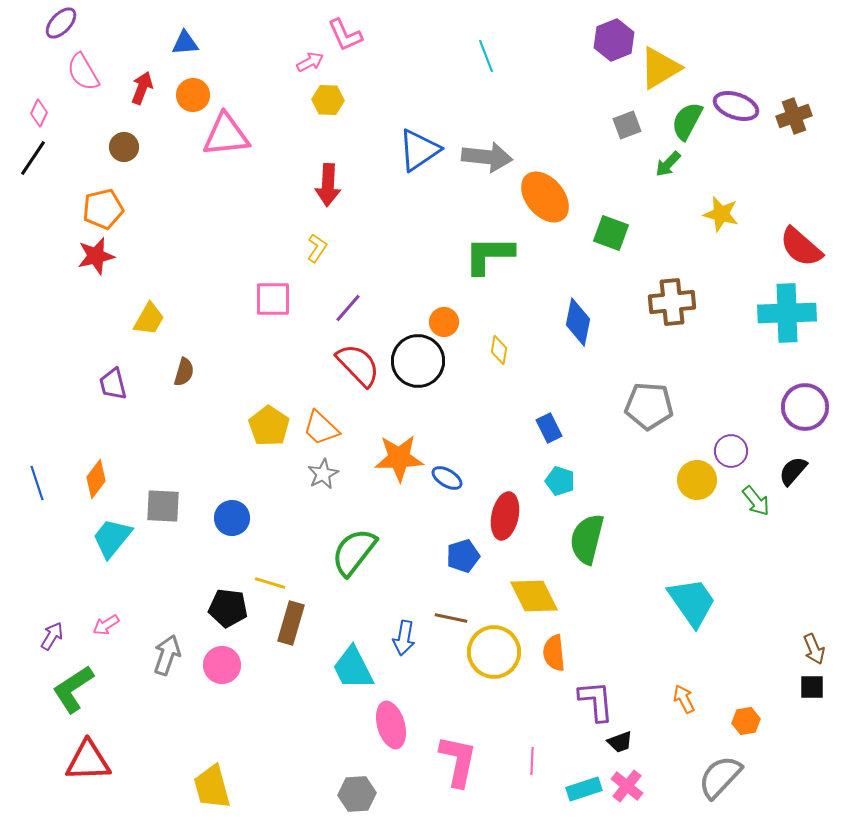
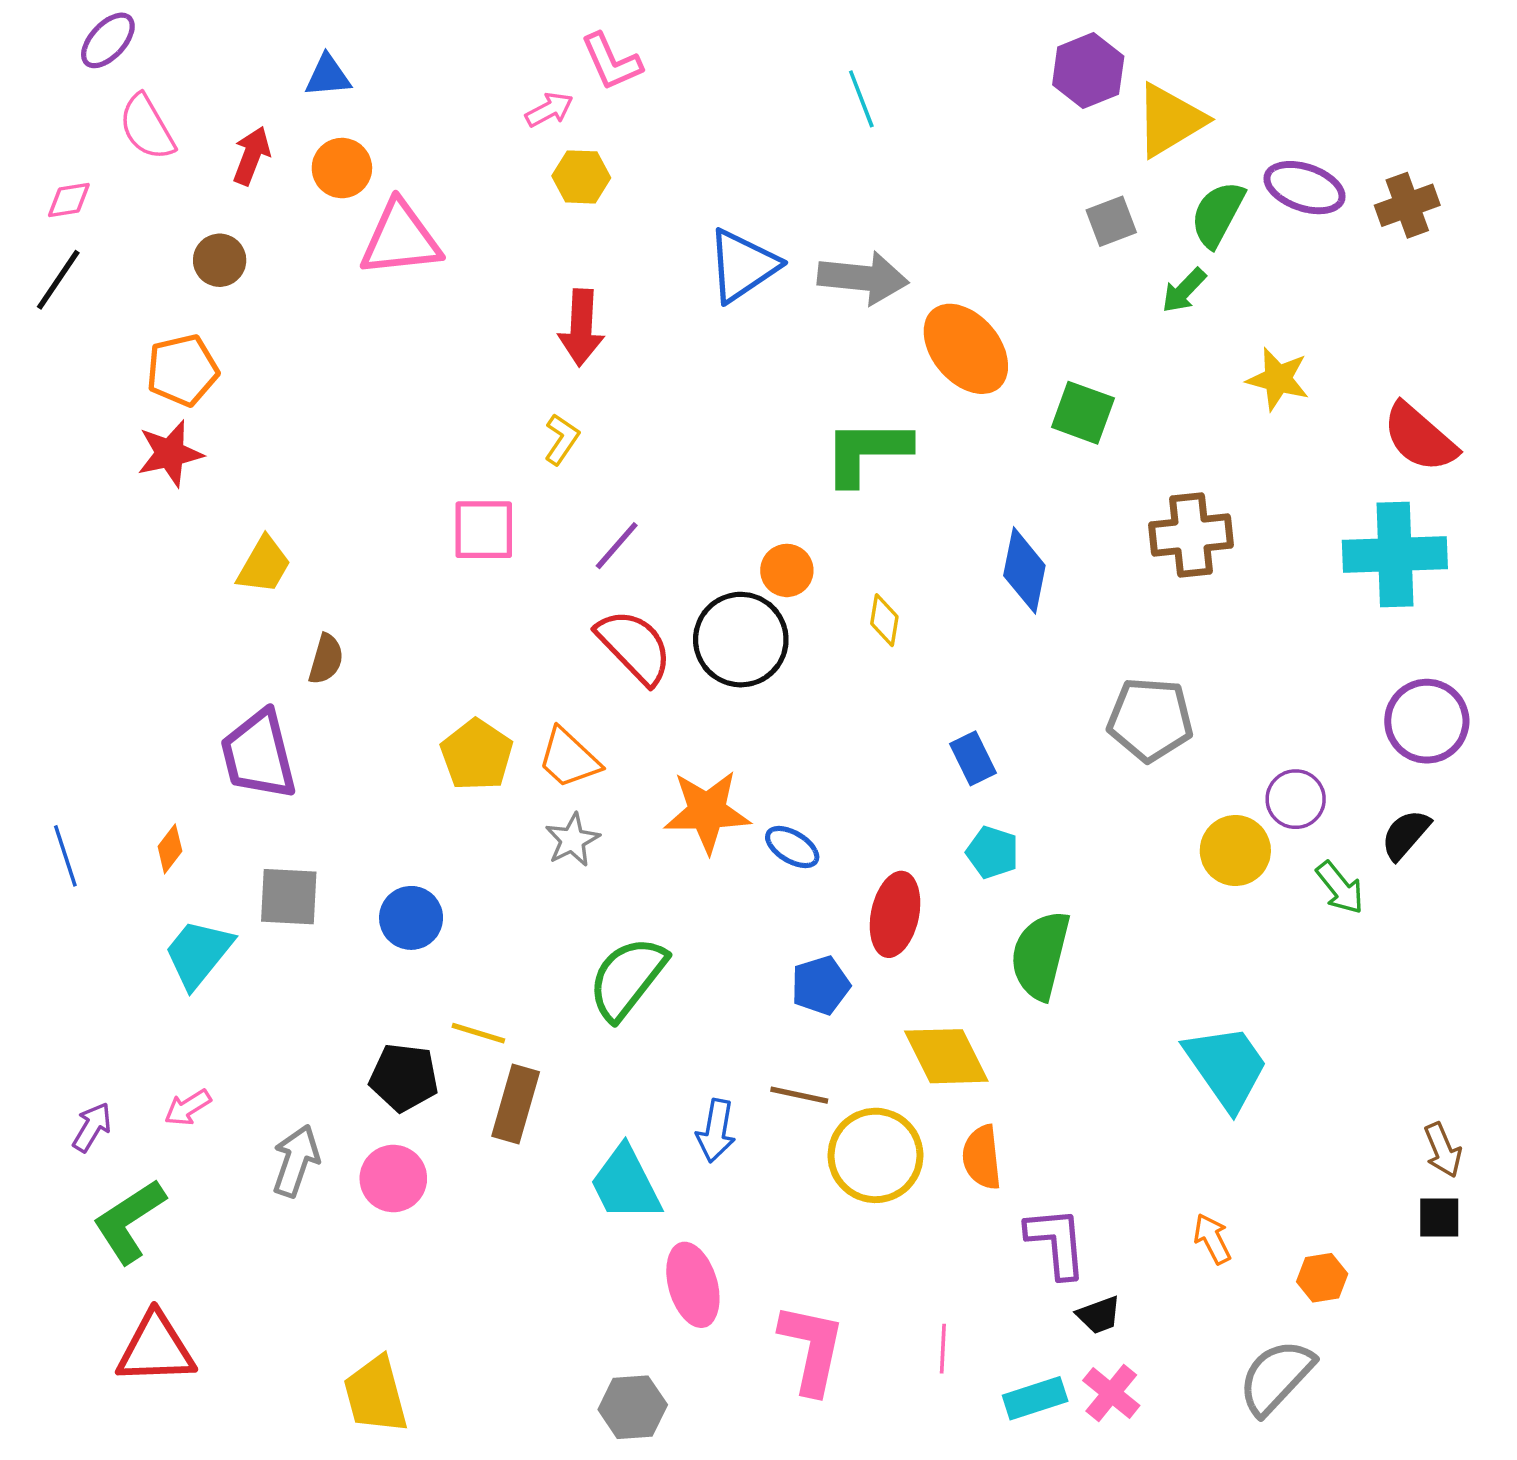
pink diamond: (39, 113) -> (69, 200), turned 56
purple trapezoid: (113, 384) -> (259, 755), moved, size x1.6
orange diamond: (96, 479) -> (170, 849), size x0.7

